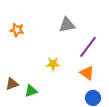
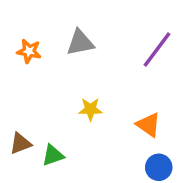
gray triangle: (67, 25) -> (80, 43), moved
purple line: (88, 47) -> (157, 50), moved

